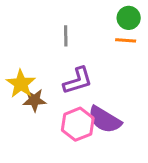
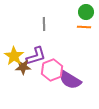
purple L-shape: (78, 81) -> (36, 56), moved
pink hexagon: (78, 124) -> (52, 70), moved

